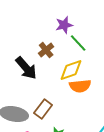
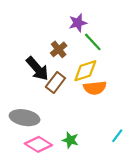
brown rectangle: (43, 109) -> (55, 82), moved

